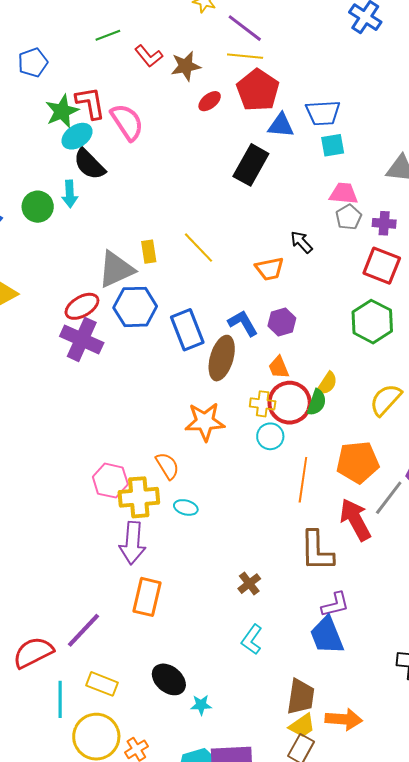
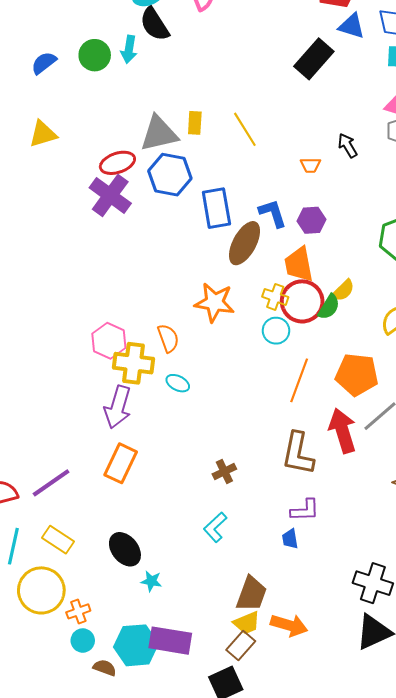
orange trapezoid: (270, 269) -> (310, 165), size x0.7
orange trapezoid: (279, 367) -> (299, 264), size x1.5
blue trapezoid: (327, 635) -> (290, 539), size x0.5

